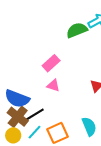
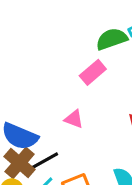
pink rectangle: (51, 63) -> (93, 72), moved

